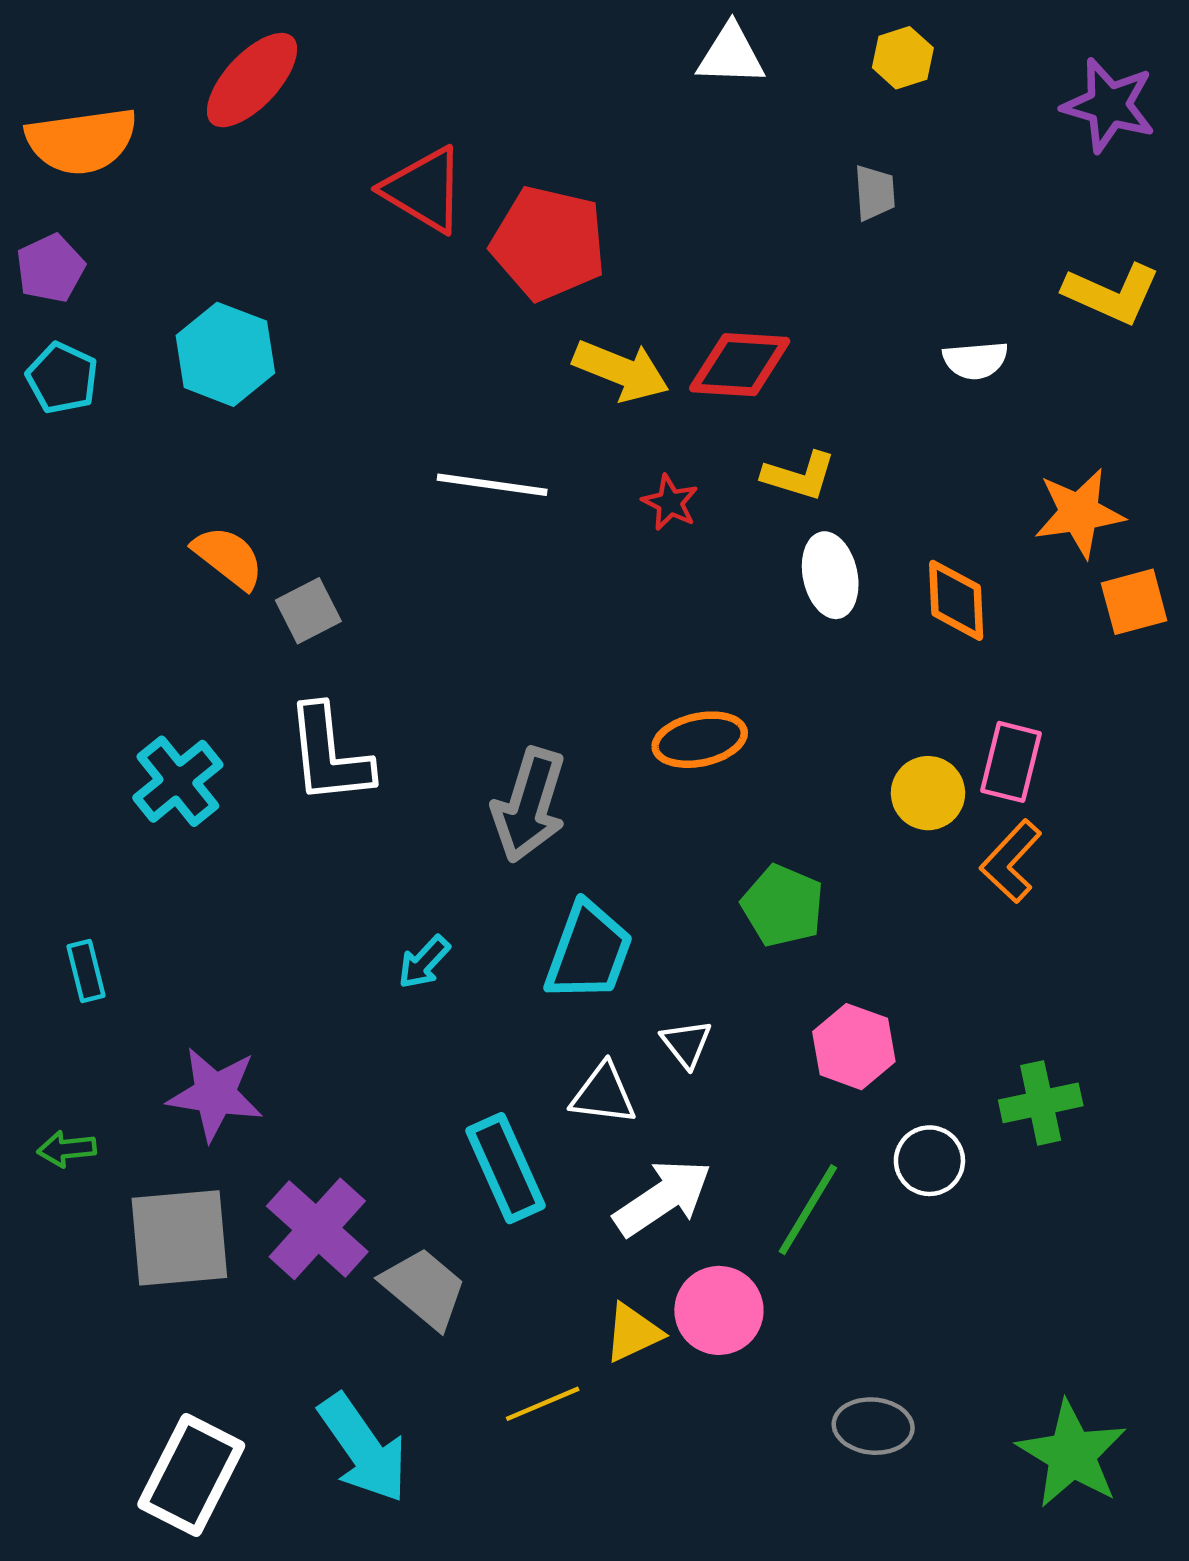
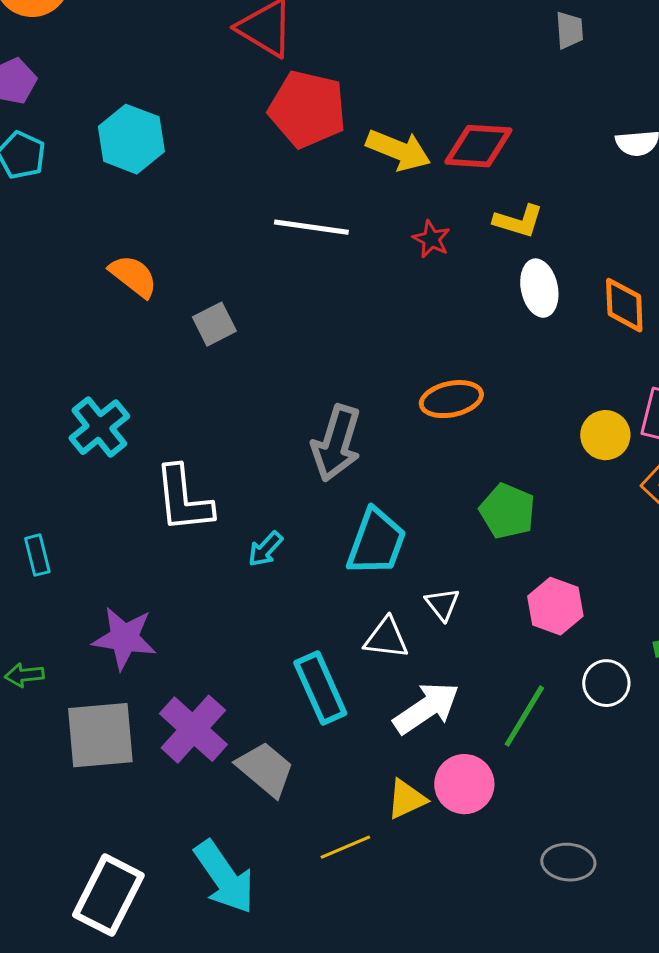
red pentagon: (548, 243) -> (307, 109), moved
gray square: (308, 611) -> (214, 324), moved
white L-shape: (329, 755) -> (183, 499), moved

